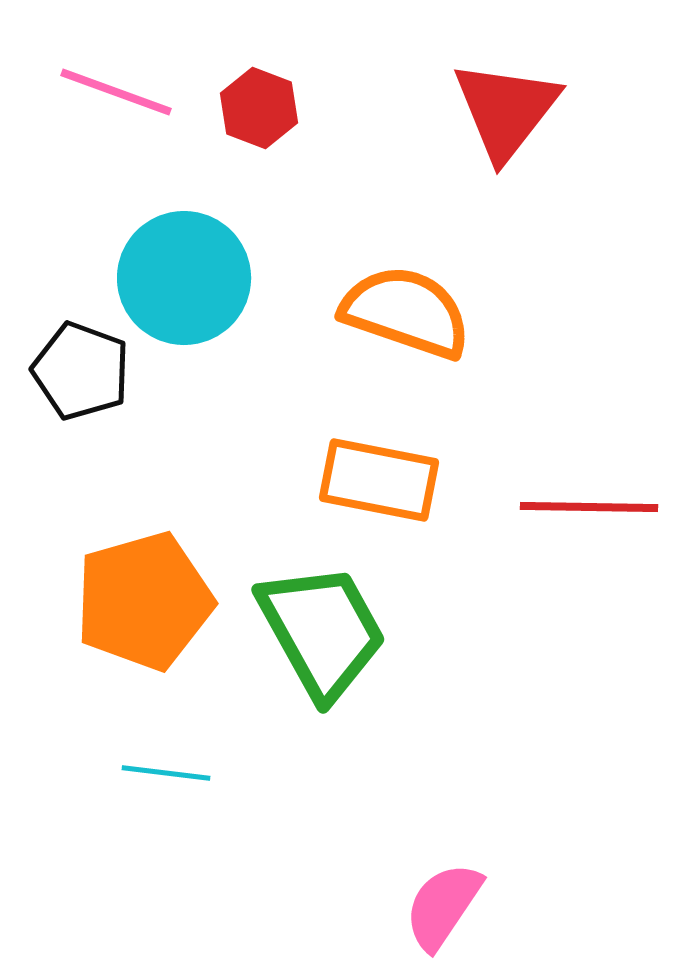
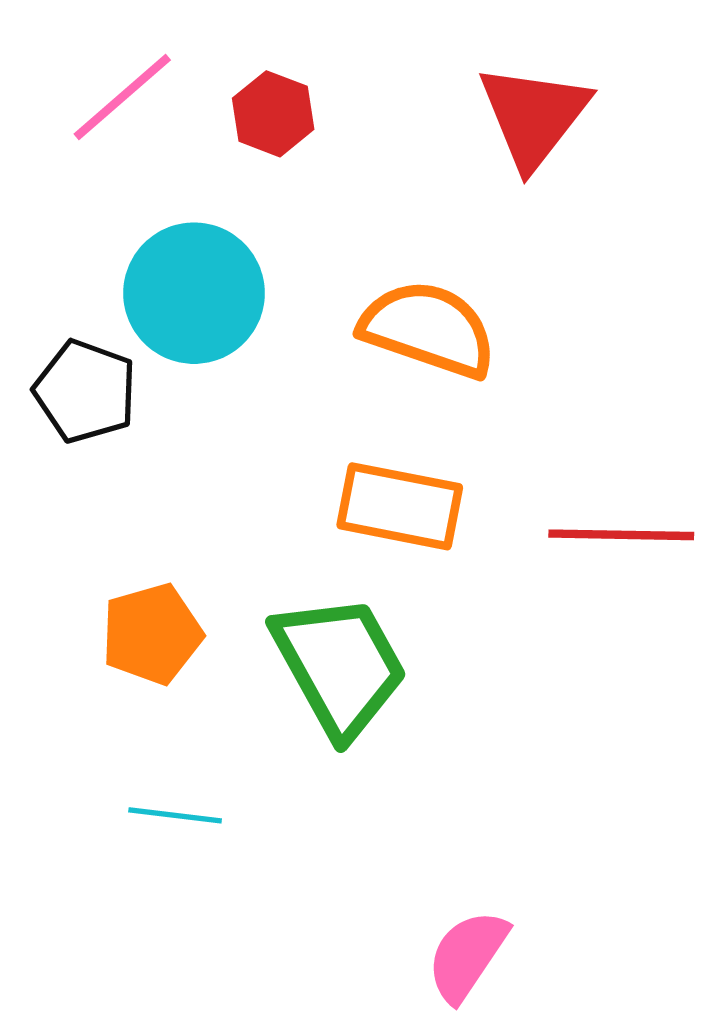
pink line: (116, 92) -> (122, 97), turned -61
orange pentagon: (144, 601) -> (152, 634), size x0.7

